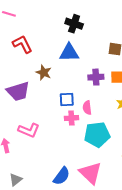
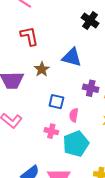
black cross: (74, 24) -> (90, 20), moved
pink cross: (71, 118) -> (51, 131), moved
cyan pentagon: (97, 135) -> (76, 144), turned -30

